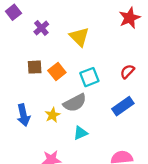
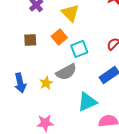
orange square: (57, 71) -> (59, 37), moved
cyan triangle: (80, 133) -> (87, 102), moved, size x1.5

